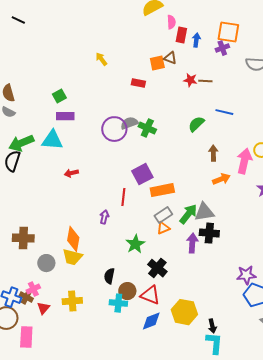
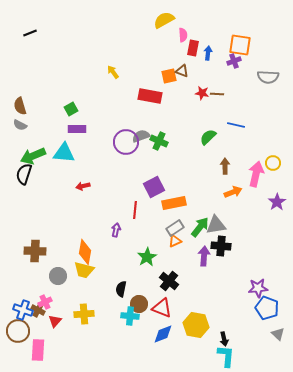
black line: (18, 20) -> (30, 33), turned -48
red rectangle: (138, 83) -> (150, 96), size x1.6

